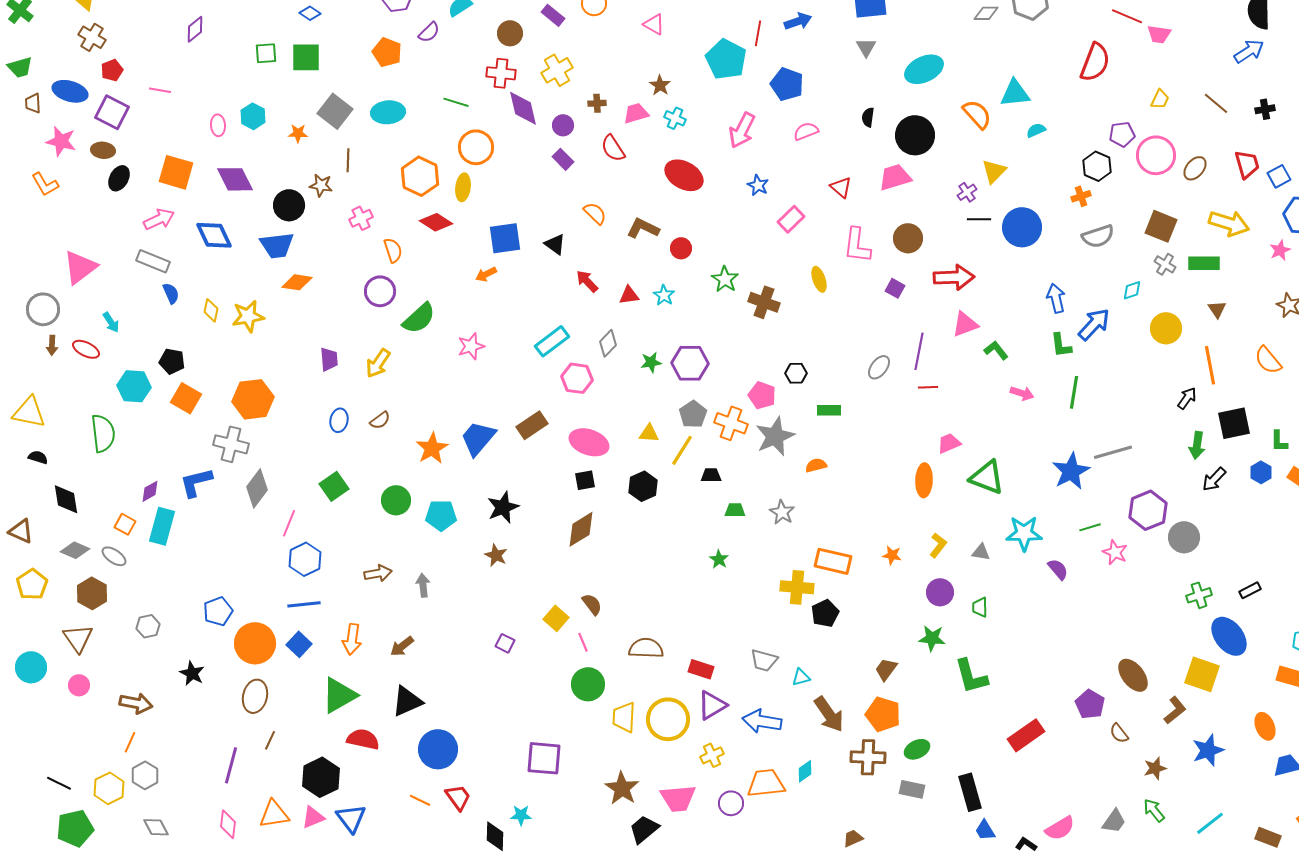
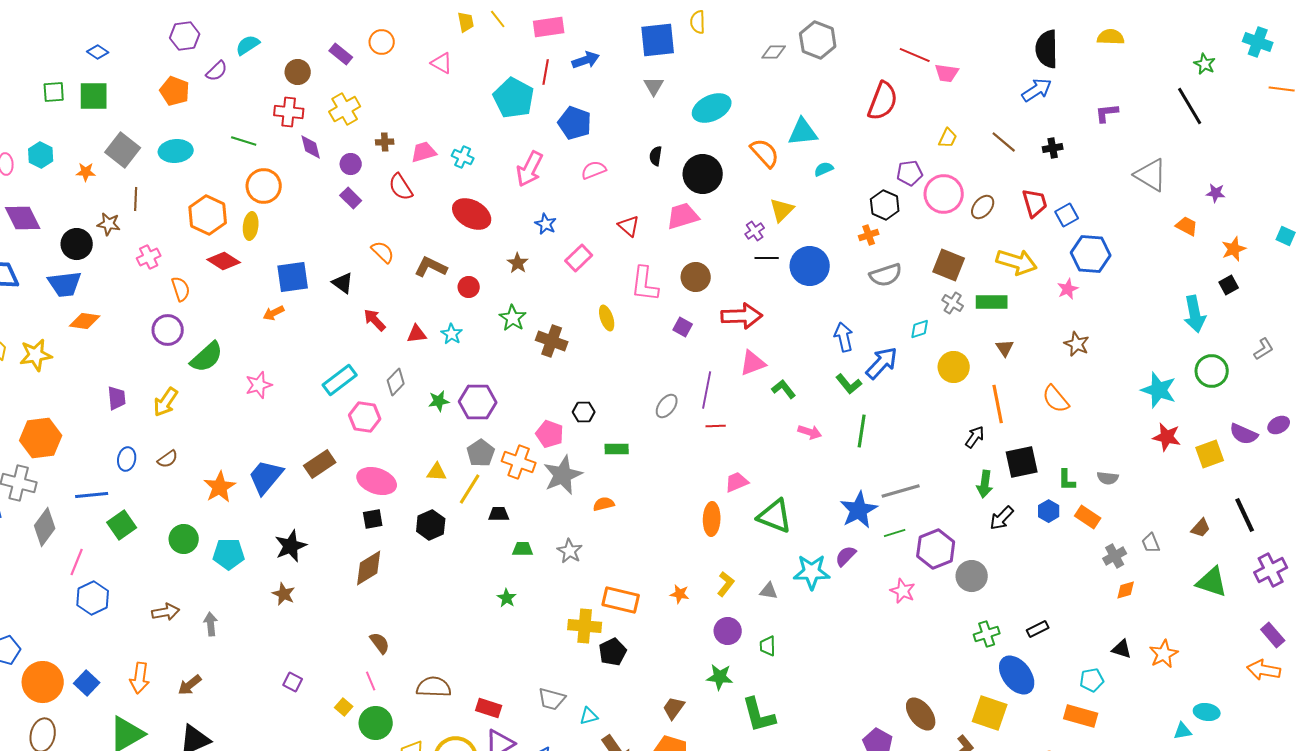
brown star: (660, 85) -> (518, 263), moved
purple diamond: (523, 108) -> (311, 147), size x0.7
green L-shape: (1061, 345) -> (849, 384), turned -32
green line: (1090, 527) -> (895, 533), moved
purple semicircle: (1058, 569) -> (846, 556), moved, turned -95
blue line: (304, 604) -> (92, 495), moved
yellow square: (556, 618) -> (344, 707), moved, size x0.7

